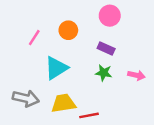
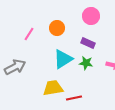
cyan triangle: (56, 68) -> (63, 59), moved
gray arrow: (26, 98) -> (15, 67), moved, turned -40

